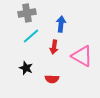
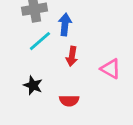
blue arrow: (61, 24) -> (65, 24), moved
pink triangle: (82, 56) -> (111, 69), size x0.7

